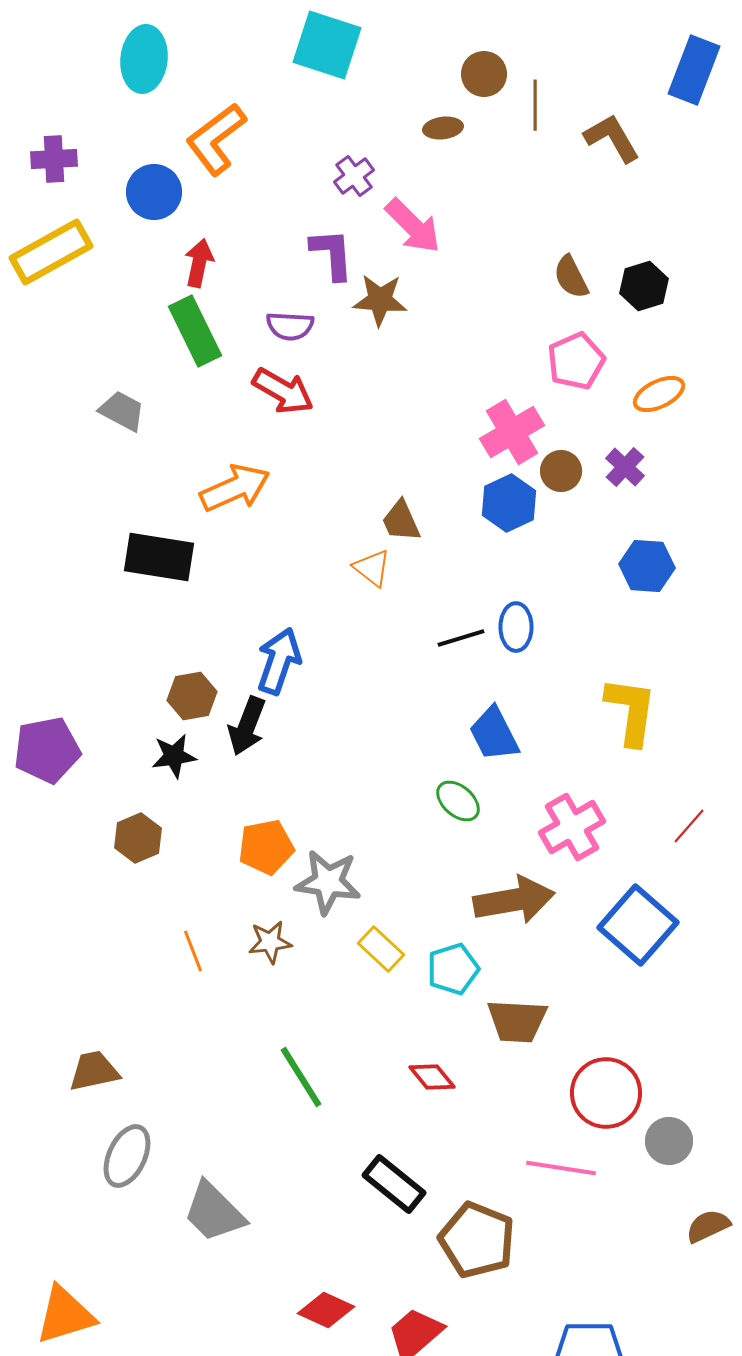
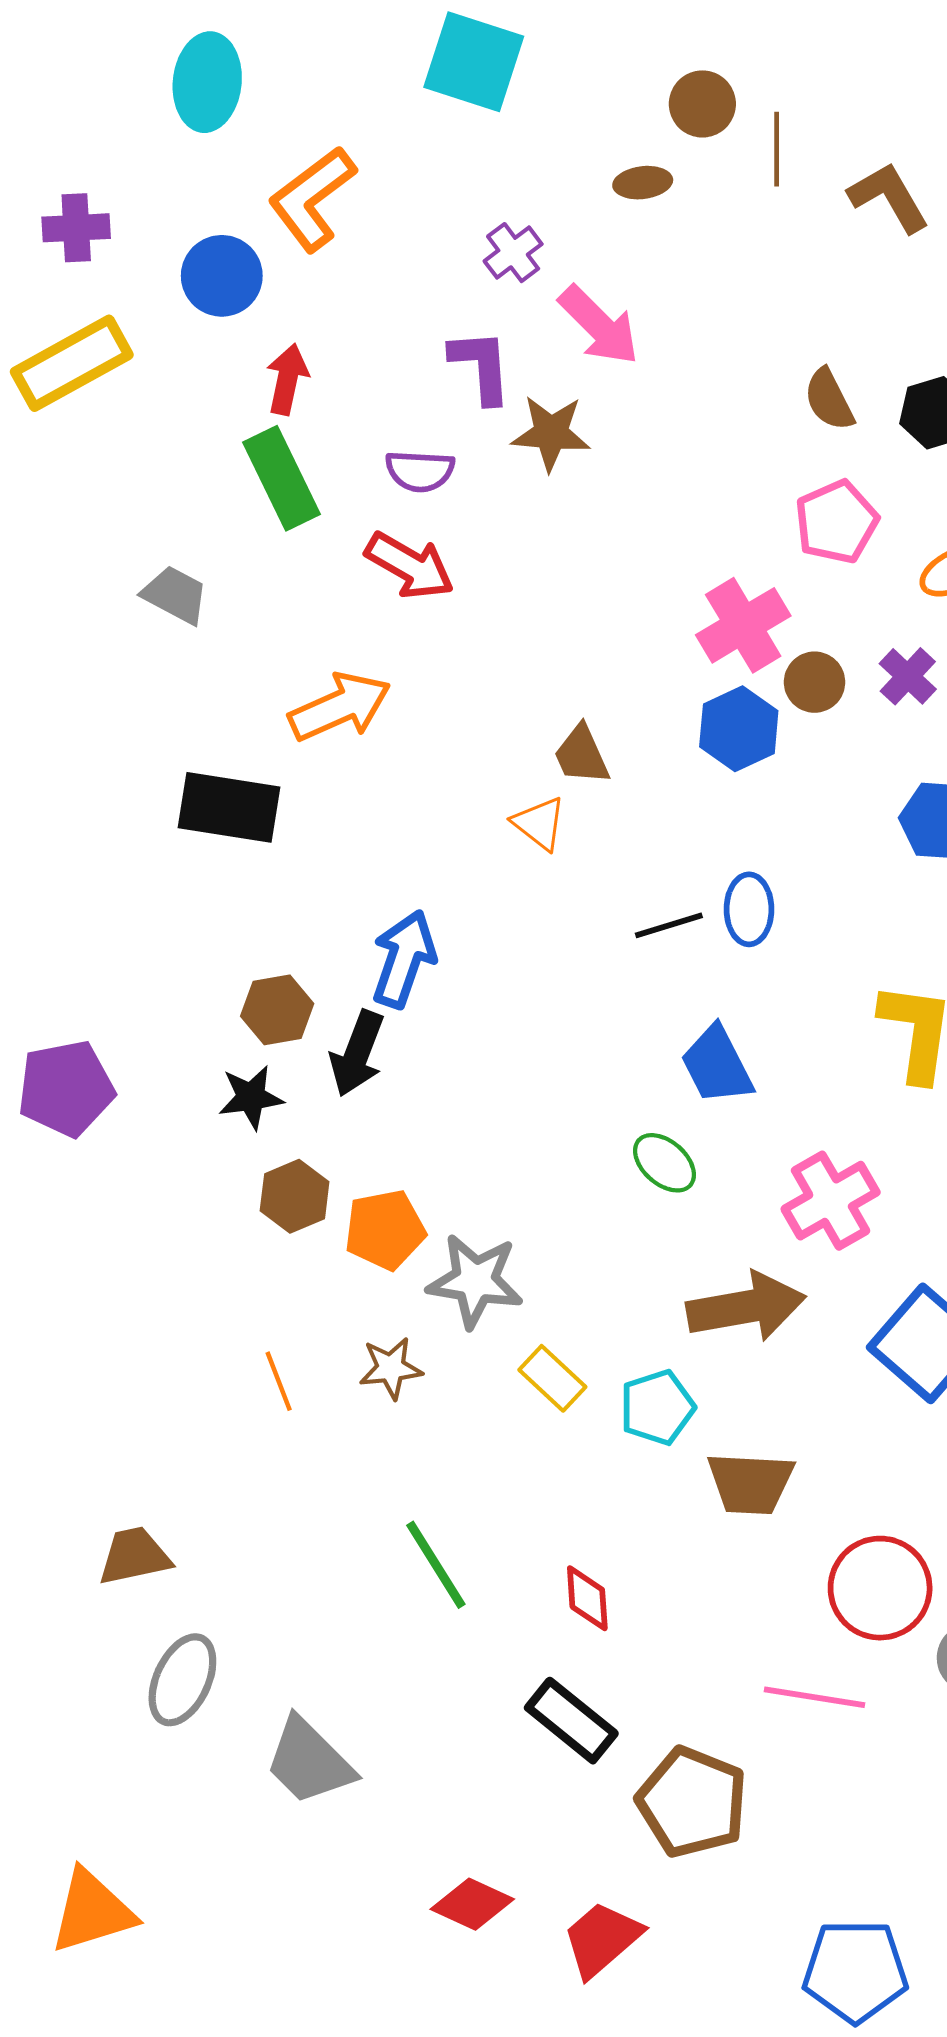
brown hexagon: (138, 838) -> (295, 1196), moved
red diamond: (432, 1077) -> (587, 1598), moved, turned 36

